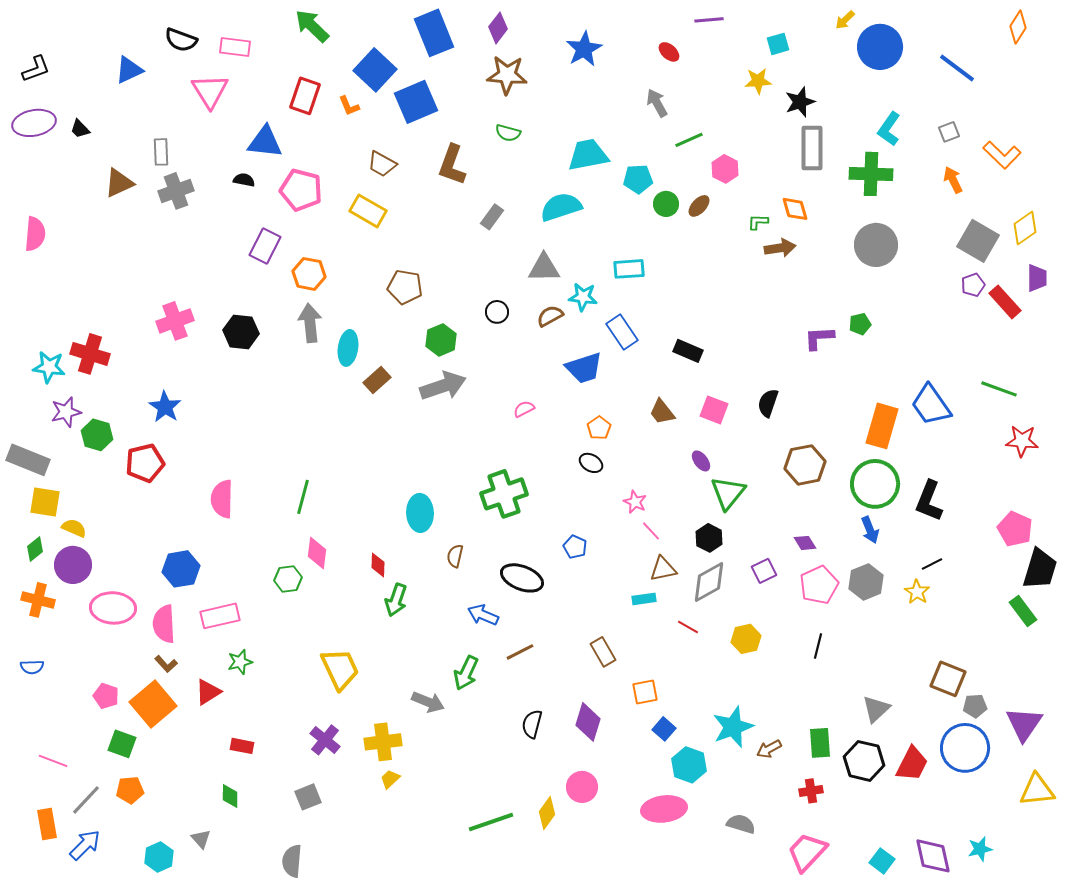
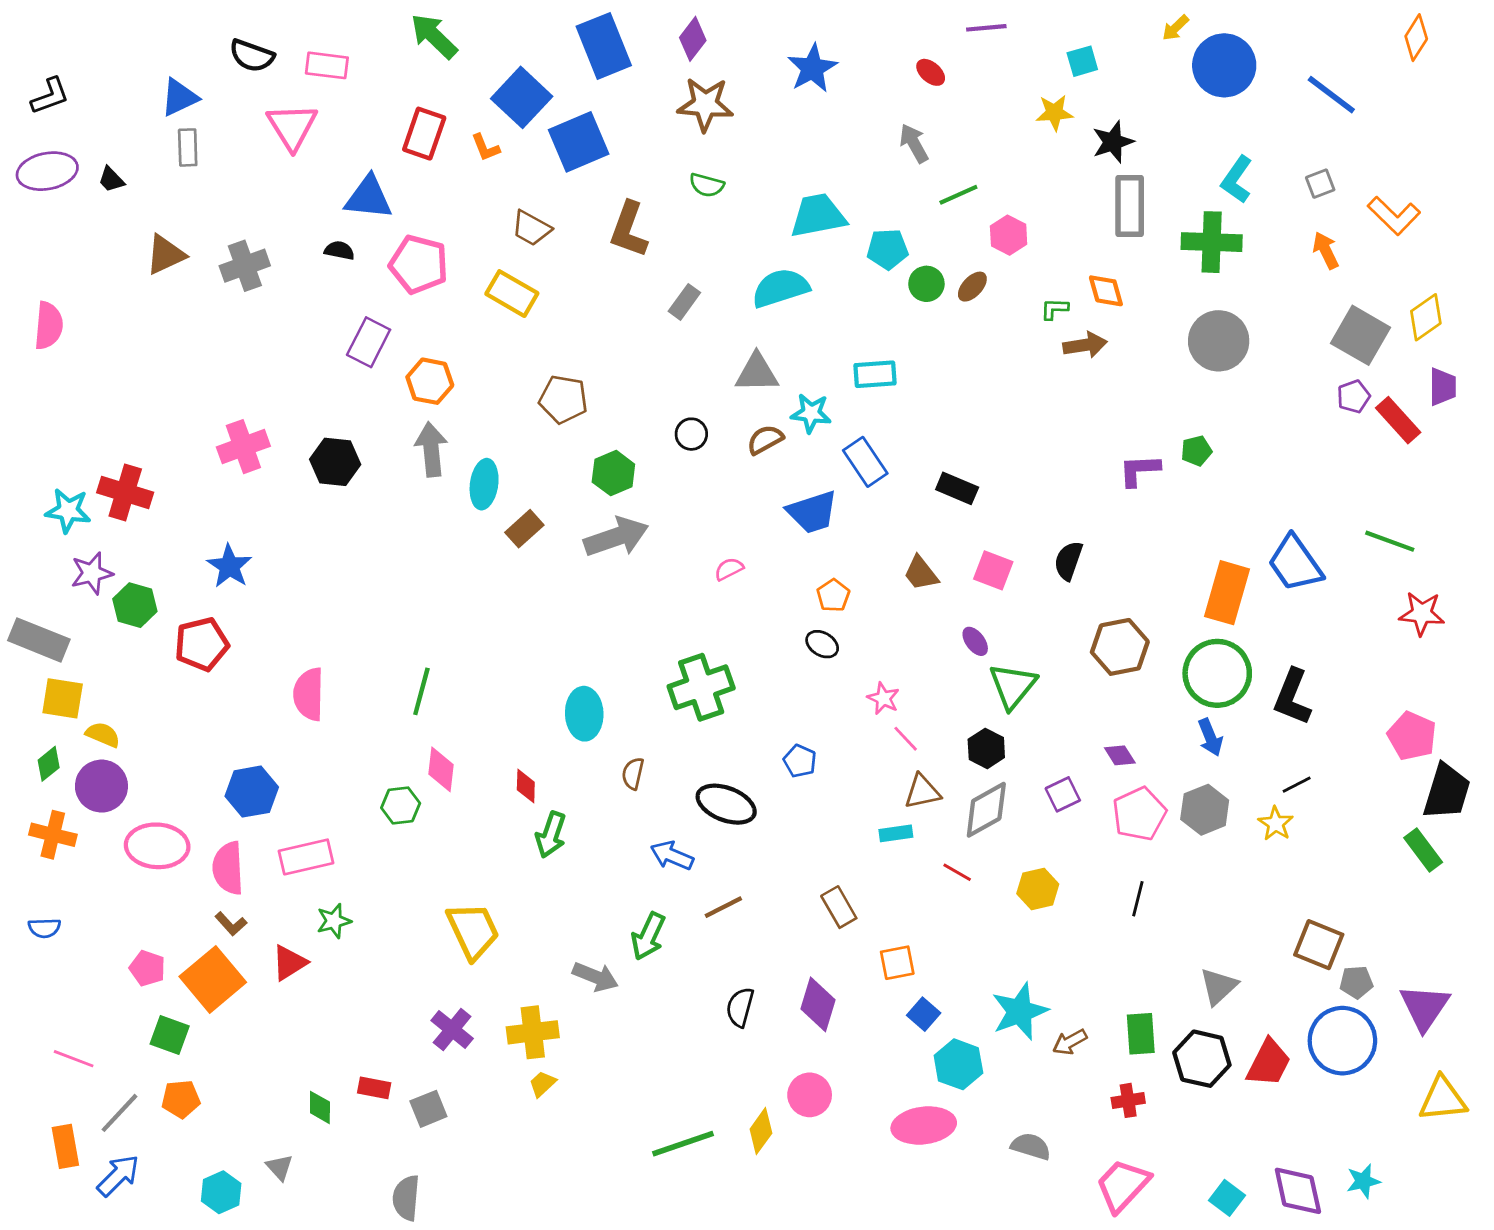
gray rectangle: (161, 152) -> (188, 147), moved
red rectangle: (242, 746) -> (374, 1088), moved

